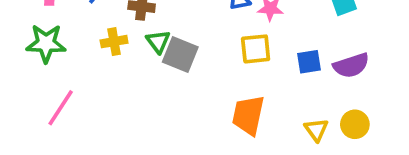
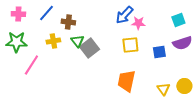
gray square: (180, 54) -> (89, 48), turned 30
purple semicircle: (351, 65) -> (182, 43), moved
pink line: (61, 108) -> (31, 65), moved

